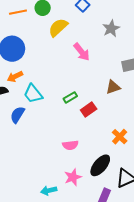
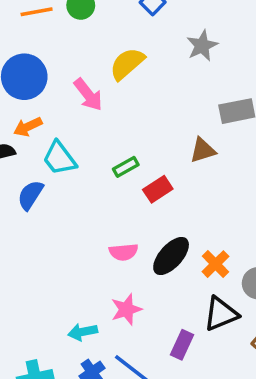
yellow semicircle: (58, 28) -> (127, 64), moved
pink arrow: (82, 52) -> (88, 95), moved
orange cross: (120, 137) -> (216, 264), moved
black ellipse: (100, 165) -> (171, 256), moved

